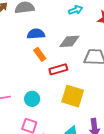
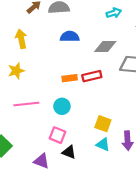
orange rectangle: (40, 54) -> (70, 78), moved, turned -64
yellow square: (73, 96) -> (103, 124), moved, size x0.7

